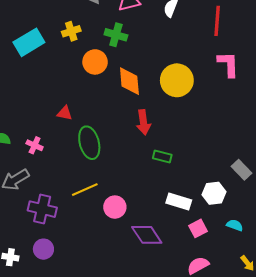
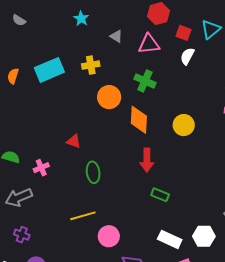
green cross: (116, 35) -> (145, 81), moved
yellow circle: (177, 80) -> (184, 125), size x0.7
green ellipse: (89, 143) -> (93, 172), size x0.7
pink cross: (35, 145) -> (41, 168), turned 35
purple cross: (42, 209) -> (22, 235), moved, size x0.6

